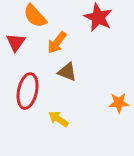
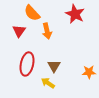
orange arrow: (57, 42) -> (47, 31), turned -49
brown triangle: (67, 72) -> (54, 66), moved, turned 40

